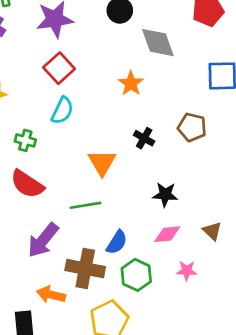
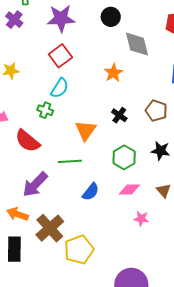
green cross: (25, 140) -> (45, 110), moved
black star: (165, 195) -> (160, 151), moved
brown cross: (85, 269) -> (50, 228), moved, turned 32
green hexagon: (136, 275) -> (124, 157), moved
orange arrow: (51, 295) -> (18, 214), moved

